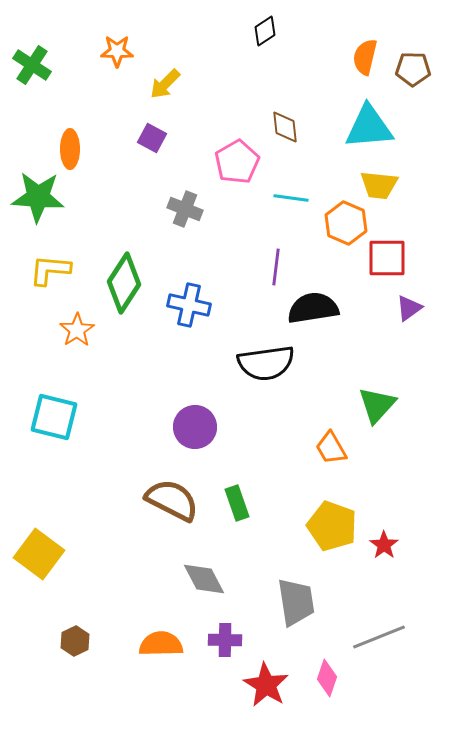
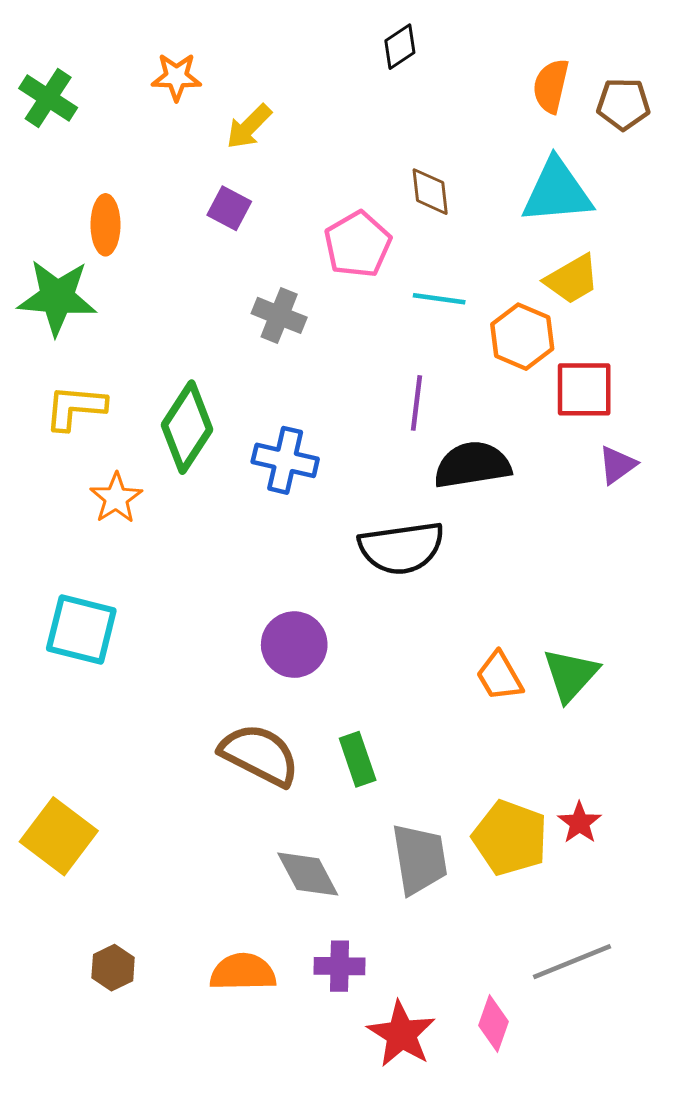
yellow trapezoid: (379, 185) -> (572, 279), turned -36
green triangle: (377, 405) -> (570, 675), moved
yellow pentagon: (332, 526) -> (510, 838), moved
gray trapezoid: (296, 602) -> (420, 859), moved

